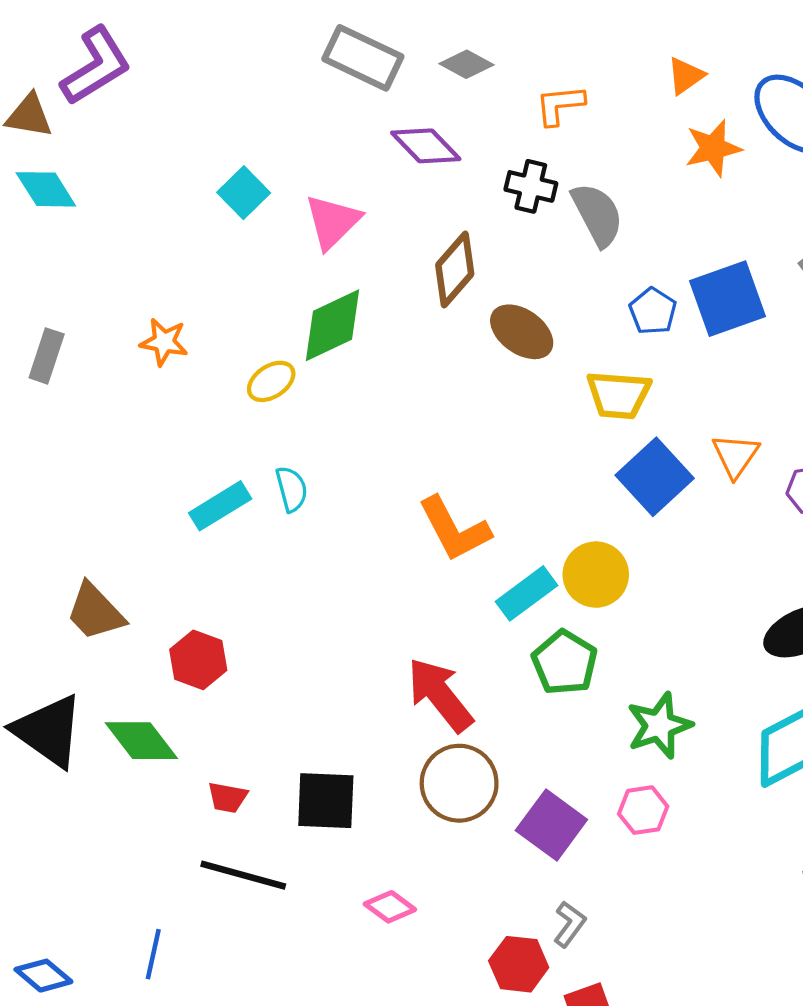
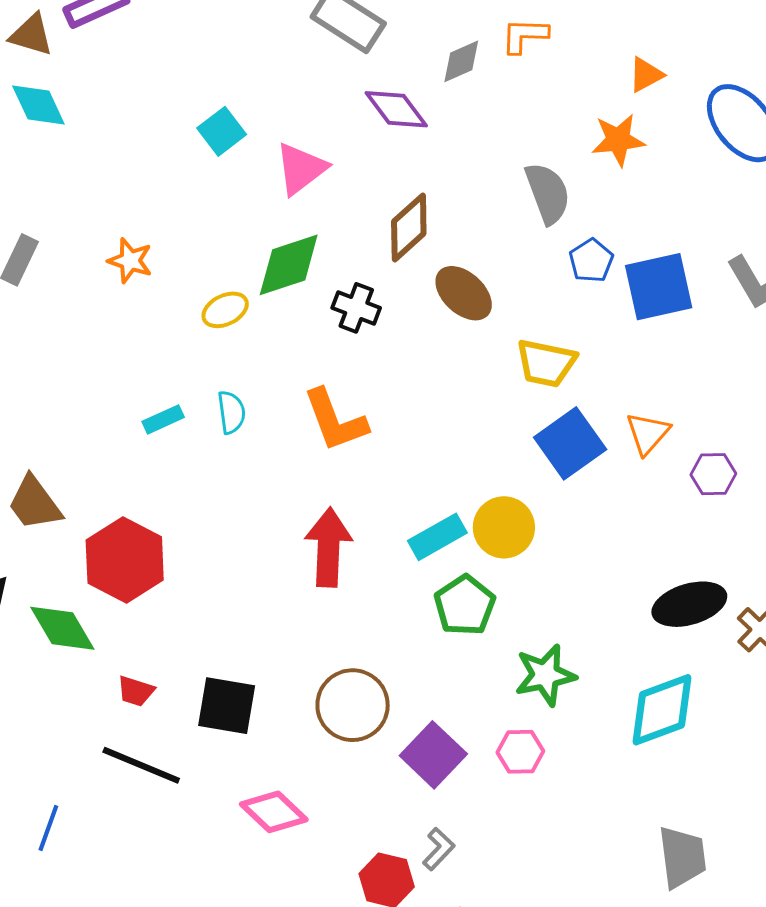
gray diamond: (467, 64) -> (461, 61), moved, turned -60
orange L-shape: (560, 105) -> (525, 35), moved
orange star: (713, 148) -> (618, 140), moved
black cross: (531, 186) -> (356, 308), moved
blue pentagon: (653, 311) -> (591, 261), moved
cyan rectangle: (220, 506) -> (163, 419), size x0.7
orange L-shape: (454, 529) -> (335, 420), moved
red hexagon: (198, 660) -> (125, 560), size x1.5
red arrow: (440, 695) -> (328, 547), moved, turned 34
pink diamond: (390, 907) -> (274, 812), size x1.4

